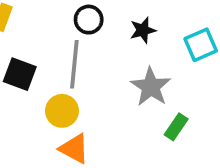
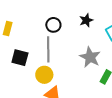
black star: (143, 30) -> (86, 20), moved

